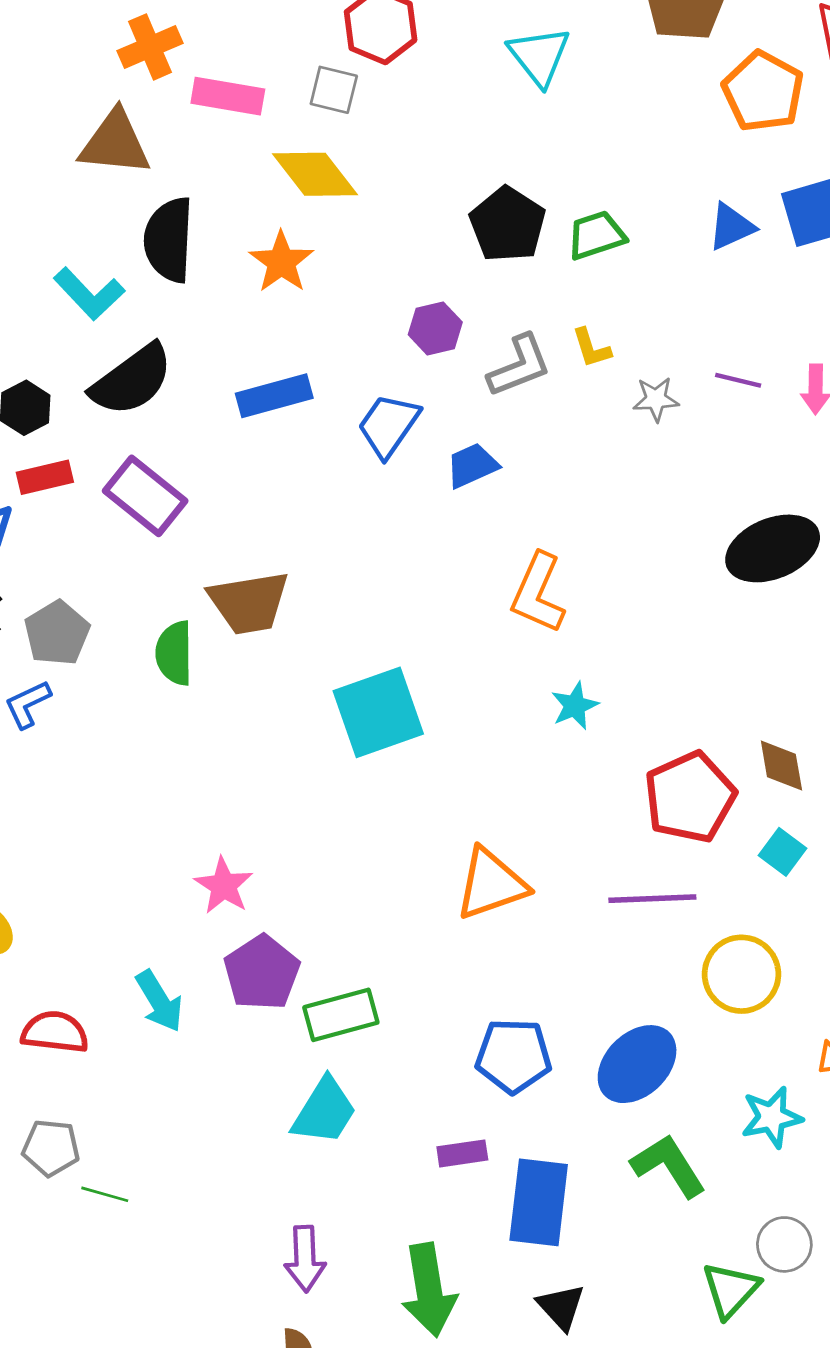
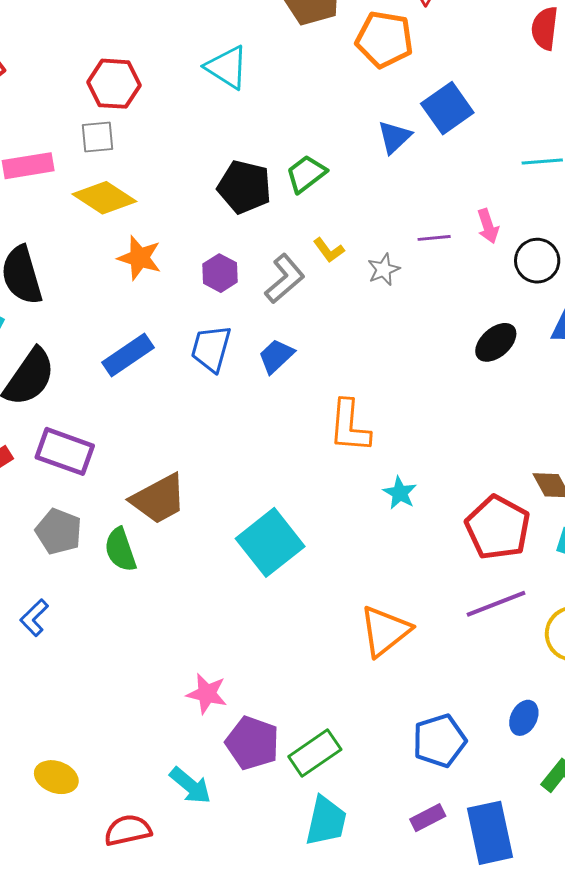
orange star: (281, 262) -> (139, 258), moved
black ellipse: (773, 548) -> (496, 342), size x0.7
gray pentagon: (57, 633) -> (59, 532), moved
blue ellipse: (637, 1064) -> (524, 718), size x0.6

